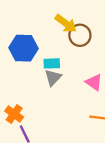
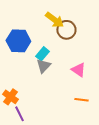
cyan rectangle: (52, 63) -> (42, 54), turned -48

